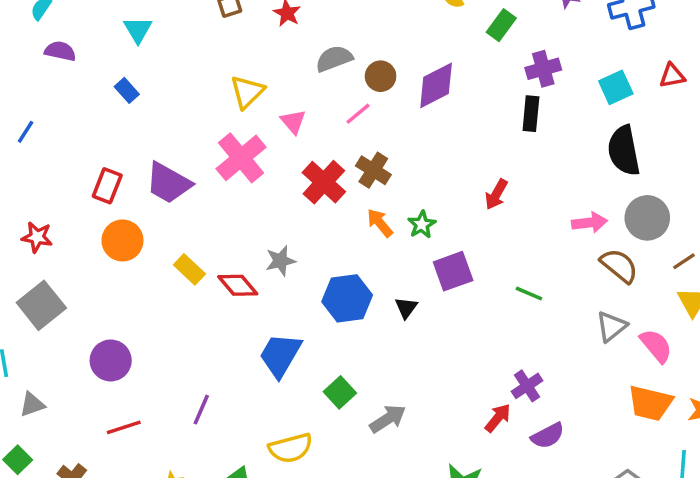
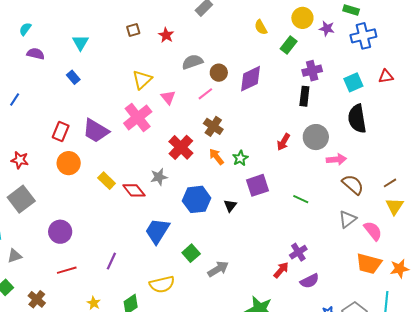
red cross: (324, 182) -> (181, 147), moved
gray circle: (647, 218) -> (316, 137), moved

